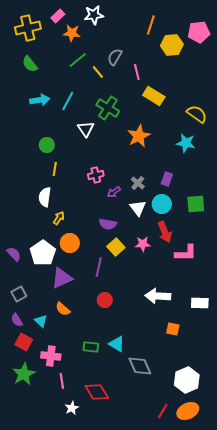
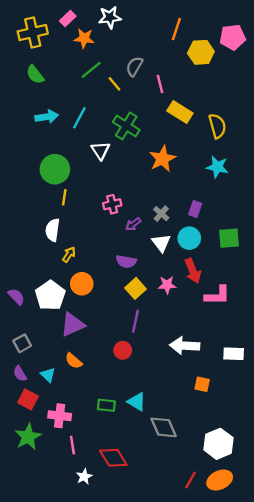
yellow semicircle: (197, 114) -> (217, 126), moved, turned 40
green circle: (47, 145) -> (55, 169), size x1.6
purple line: (99, 267) -> (136, 321), moved

